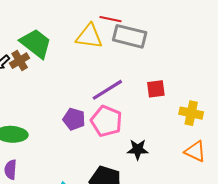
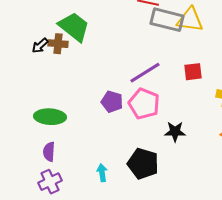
yellow triangle: (89, 36) -> (190, 20), moved
brown cross: (20, 61) -> (58, 44), turned 36

